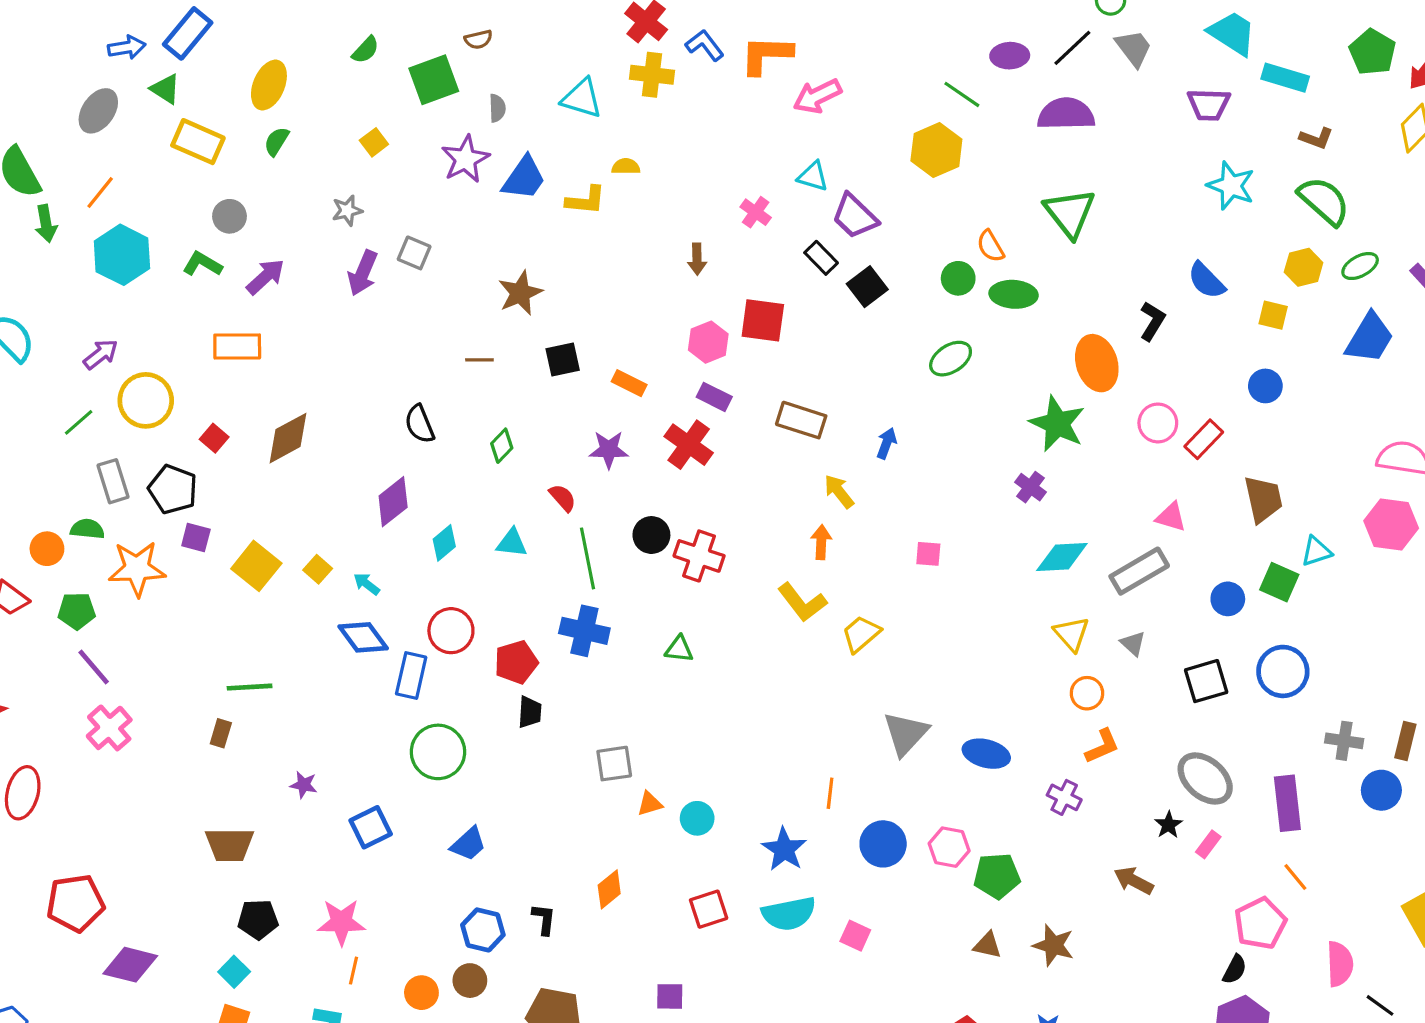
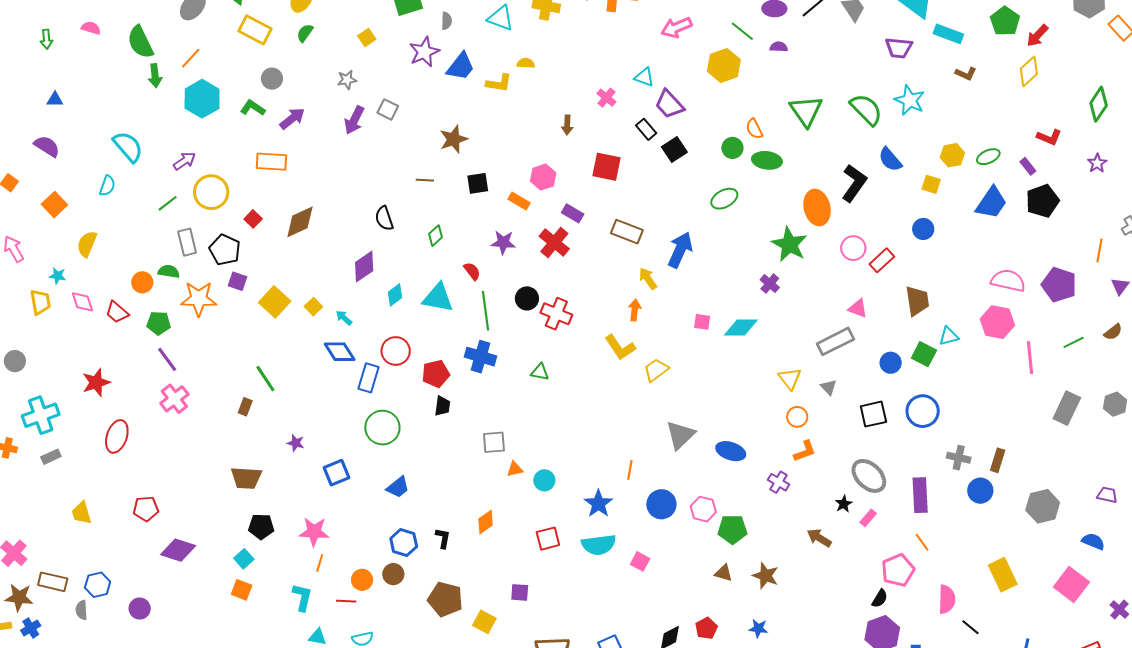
pink arrow: (817, 96) -> (676, 27), moved
purple semicircle: (1066, 114) -> (779, 47), moved, size x0.5
green semicircle: (1324, 201) -> (866, 109), moved
black L-shape: (1152, 321) -> (854, 183), size x1.5
pink hexagon: (708, 342) -> (543, 177), moved
blue arrow: (887, 443) -> (680, 250), size x1.8
cyan triangle: (512, 543) -> (438, 298), size x1.6
cyan diamond: (1062, 557) -> (741, 327), moved
green line: (250, 687) -> (265, 379), turned 56
red pentagon: (75, 903) -> (146, 509), size x0.7

